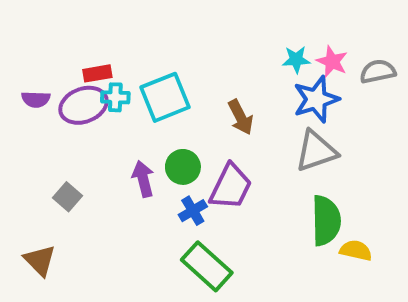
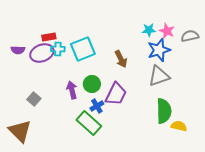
brown triangle: (40, 260) -> (20, 131), size x1.4
green rectangle: (207, 266) -> (89, 123), moved

